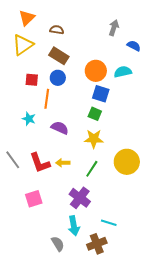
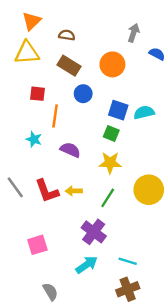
yellow triangle: (23, 45) -> (27, 53), turned 30
orange circle: (96, 71) -> (112, 64), moved
cyan semicircle: (123, 72) -> (144, 112), moved
blue circle: (58, 78) -> (83, 94), moved
pink square: (34, 199) -> (37, 245), moved
cyan arrow: (74, 226) -> (87, 265), turned -114
gray semicircle: (58, 244) -> (50, 292), moved
brown cross: (97, 244) -> (128, 289), moved

